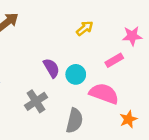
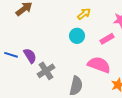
purple semicircle: (51, 68) -> (30, 56), moved
cyan circle: (76, 74) -> (77, 36), moved

